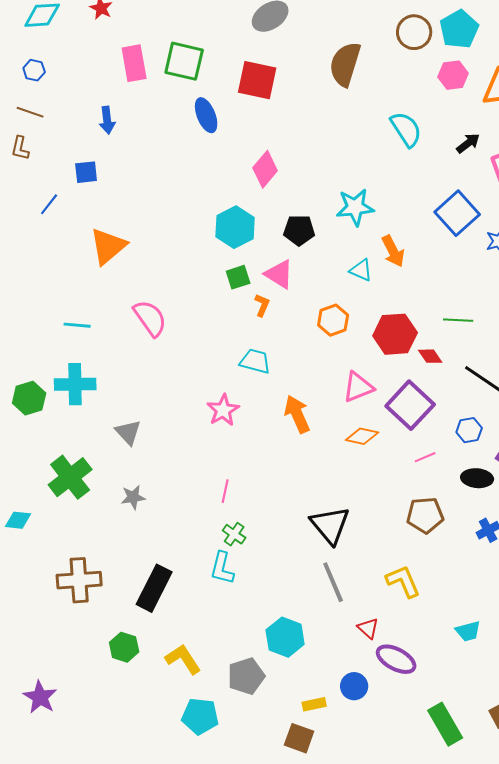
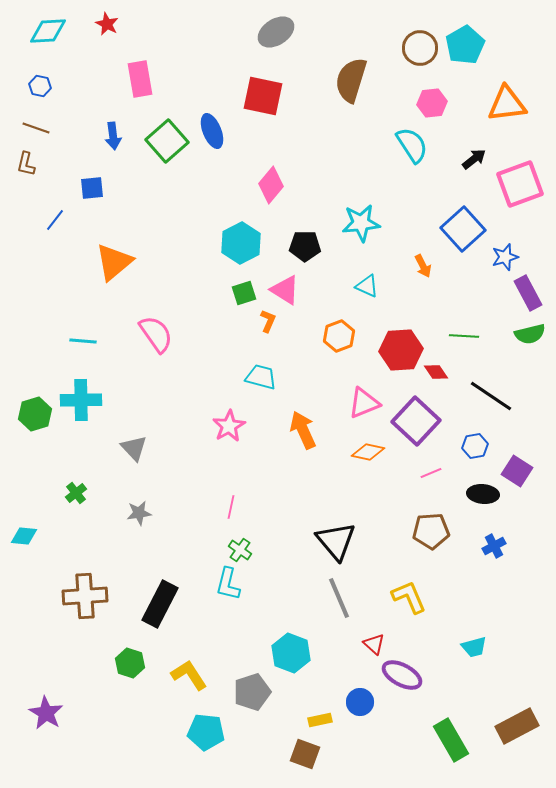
green square: (184, 61) -> (167, 141), moved, turned 36
pink hexagon: (453, 75) -> (432, 103), moved
orange arrow: (393, 251) -> (423, 266), moved, size x0.7
green cross: (70, 477) -> (76, 493), size x0.5

